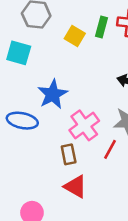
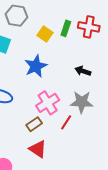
blue star: (53, 94) -> (36, 66), moved
brown rectangle: (69, 154) -> (34, 124), turned 63

